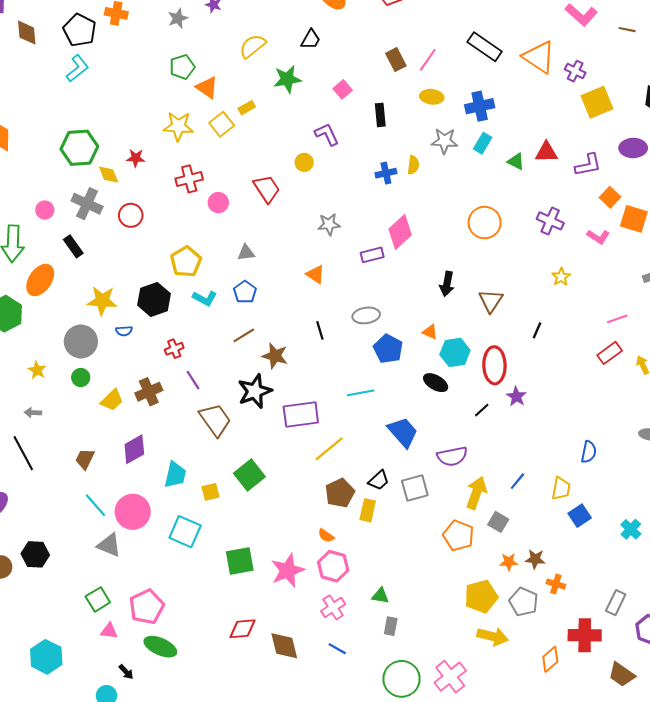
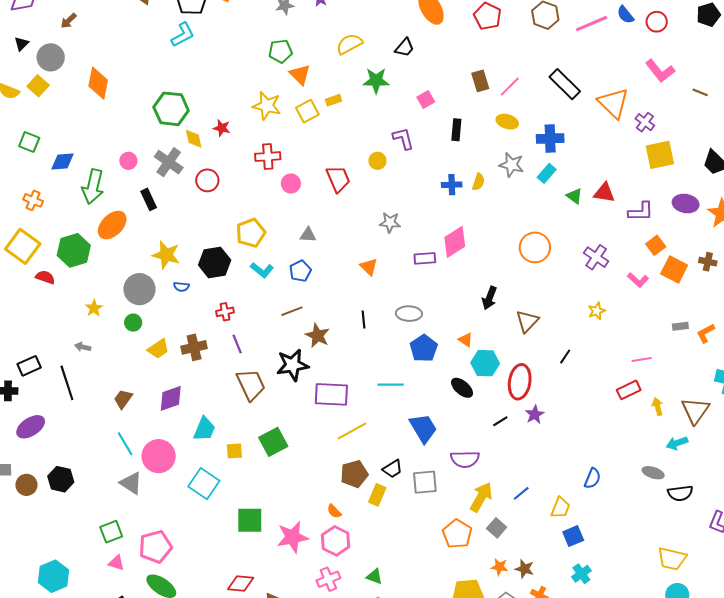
cyan cross: (631, 529) -> (581, 574), moved

